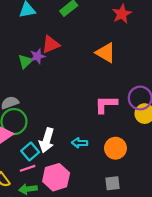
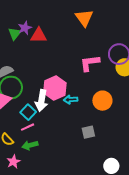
red triangle: (51, 44) -> (39, 35), moved, turned 30
orange triangle: (106, 53) -> (84, 18), turned 30
pink hexagon: (56, 177) -> (55, 88), moved
gray square: (113, 183) -> (88, 132), moved

